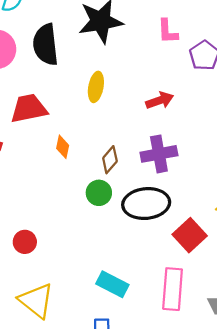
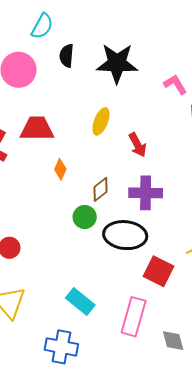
pink L-shape: (168, 31) -> (175, 84), turned 140
black semicircle: (46, 45) -> (67, 56), moved, size x0.6
red arrow: (160, 100) -> (138, 145), moved, turned 70
red square: (190, 235) -> (159, 271), turned -32

